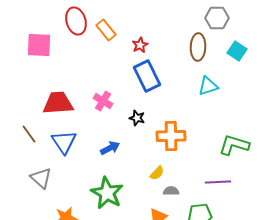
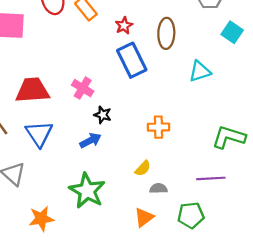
brown ellipse: (198, 47) -> (166, 33), moved
black star: (137, 118) -> (103, 115), moved
orange cross: (171, 136) -> (158, 127), size x0.7

